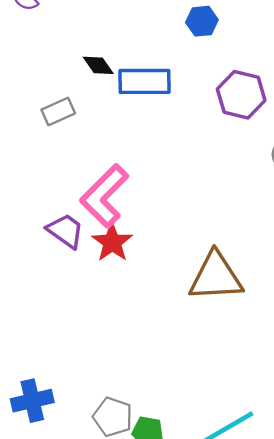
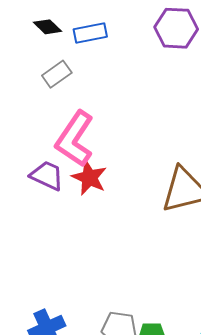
blue rectangle: (144, 81) -> (90, 33), size x0.7
gray rectangle: (58, 111) -> (57, 74), moved

